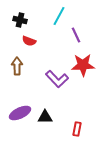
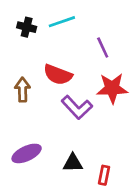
cyan line: (59, 16) -> (62, 22), moved, turned 42
red semicircle: (29, 41) -> (58, 75), moved, size x1.5
black triangle: (45, 117) -> (73, 163), moved

